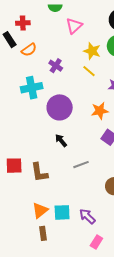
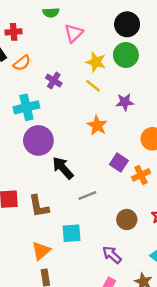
purple circle: (60, 107) -> (38, 140), moved
orange star: (100, 111) -> (97, 125), moved, turned -30
black arrow: (61, 140) -> (63, 168), size x1.5
cyan square: (62, 212) -> (71, 233), moved
purple arrow: (87, 216) -> (112, 255), moved

